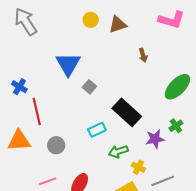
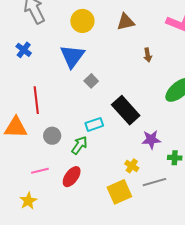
yellow circle: (91, 20) -> (82, 21), moved, size x1.5
blue cross: (19, 87) -> (24, 50), moved
green cross: (176, 126) -> (175, 158), moved, turned 32
green arrow: (118, 151) -> (79, 145), moved, turned 138

